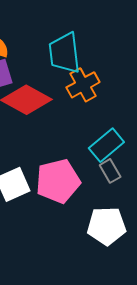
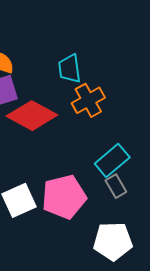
cyan trapezoid: (64, 53) -> (70, 69), size x0.7

